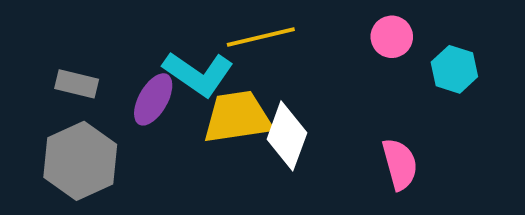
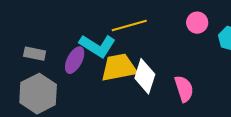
pink semicircle: (400, 164) -> (184, 89), moved

